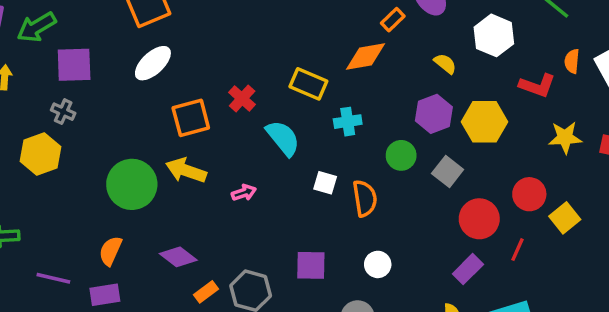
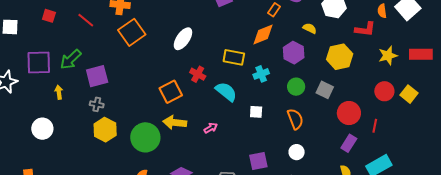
white ellipse: (153, 63) -> (183, 39), moved
purple hexagon: (434, 114) -> (294, 53), moved
yellow hexagon: (41, 154) -> (105, 130), moved
red circle: (529, 194) -> (384, 91), moved
orange semicircle: (365, 198) -> (295, 119), moved
yellow square: (565, 218) -> (409, 94), moved

